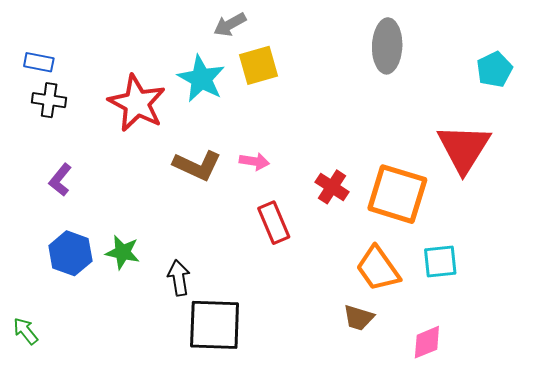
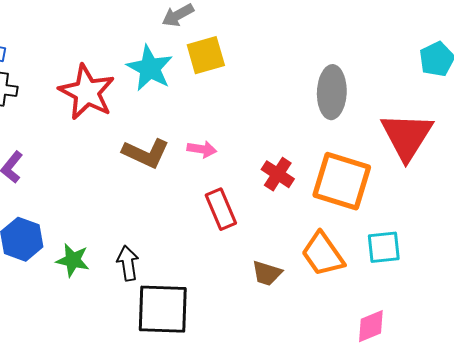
gray ellipse: (387, 46) -> (332, 92), moved
green star: (123, 252) -> (73, 260), moved
brown trapezoid: (359, 318) -> (267, 273), moved

